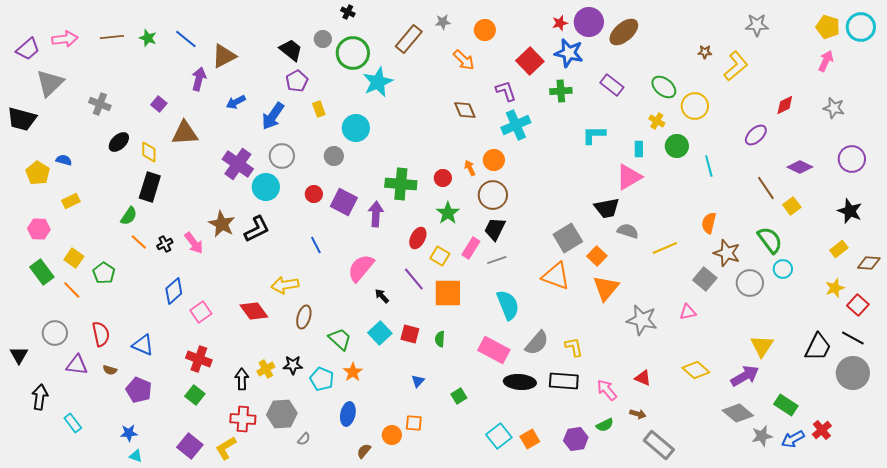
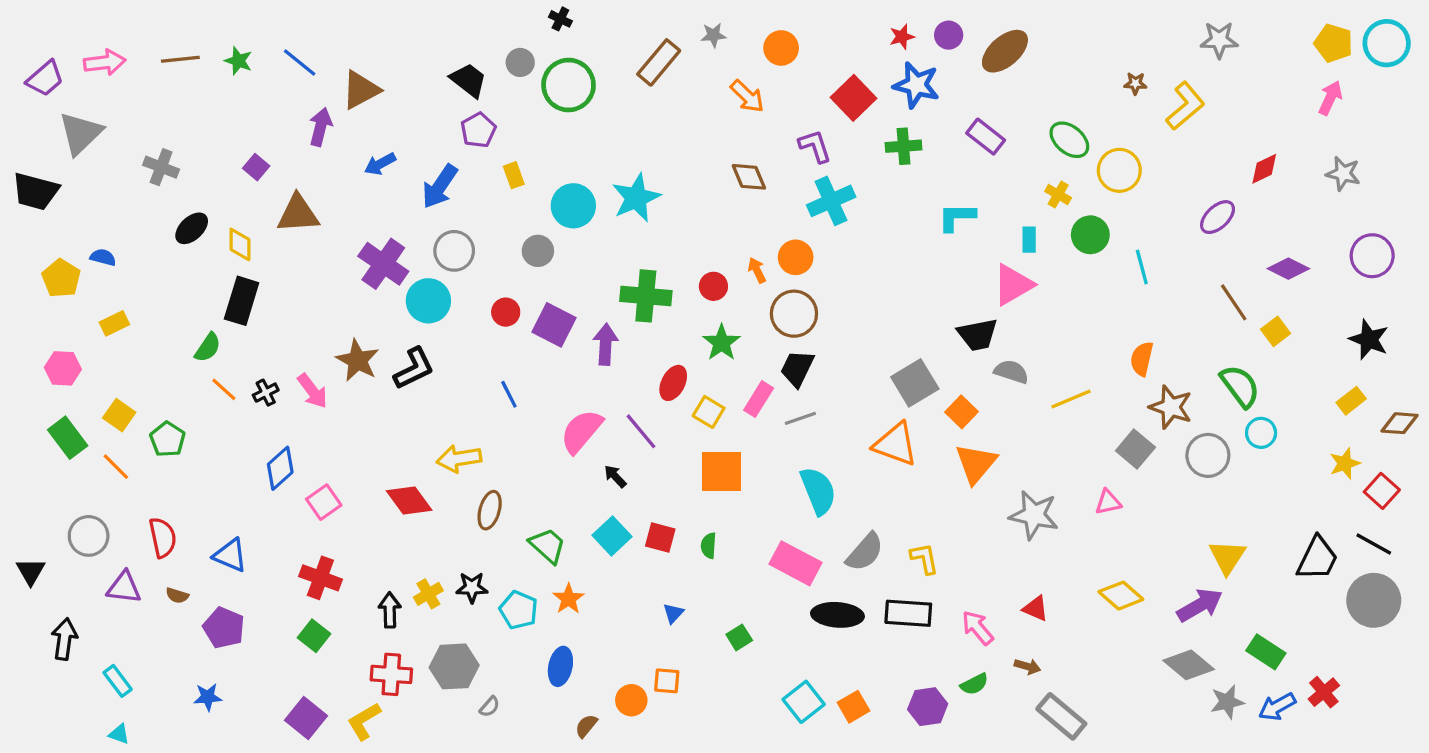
purple circle: (589, 22) -> (949, 35), size x0.6
cyan star: (378, 82) -> (636, 198), moved
purple line: (414, 279) -> (641, 431), moved
cyan triangle: (136, 456) -> (119, 734), moved

